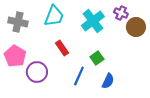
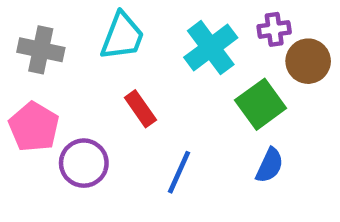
purple cross: (121, 13) -> (274, 29), turned -32
green square: (97, 58) -> (261, 104), moved, size x1.5
blue semicircle: (108, 81) -> (270, 165), moved

